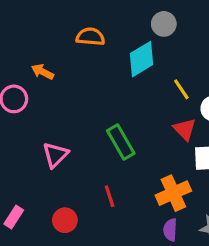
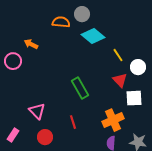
gray circle: (164, 24) -> (82, 14), moved
cyan diamond: (141, 59) -> (93, 36), turned 70
pink triangle: (55, 155) -> (37, 111), moved, turned -30

